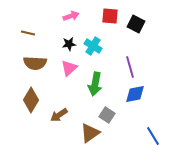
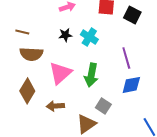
brown line: (28, 33) -> (22, 32), moved
pink triangle: (69, 68) -> (60, 73), moved, size x1.4
brown arrow: (59, 115) -> (55, 106), turned 30

